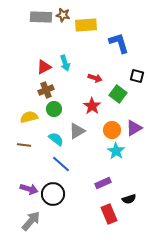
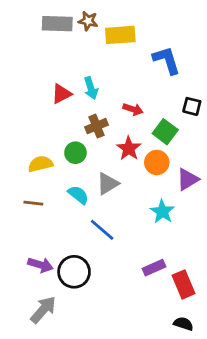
brown cross: (46, 90) -> (96, 126), moved
orange circle: (112, 130) -> (157, 162), moved
blue line: (61, 164) -> (102, 230), moved
purple rectangle: (103, 183) -> (154, 268), moved
black semicircle: (129, 199) -> (183, 324), moved, turned -144
red rectangle: (109, 214) -> (183, 284), moved

